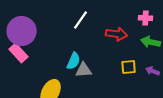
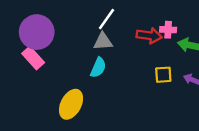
pink cross: (146, 18) -> (168, 30), moved
gray triangle: (84, 70) -> (103, 42), moved

